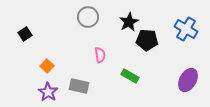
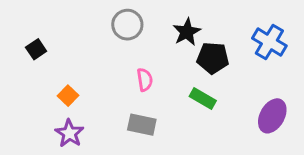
green rectangle: (130, 76) -> (203, 99), moved
gray rectangle: (79, 86) -> (142, 125), moved

